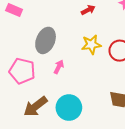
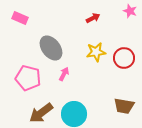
gray ellipse: (46, 40) -> (51, 48), turned -60

